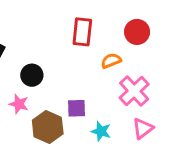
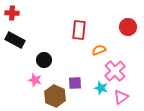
red circle: (137, 32) -> (128, 27), moved
cyan star: (101, 131) -> (101, 88), moved

